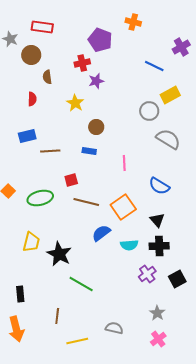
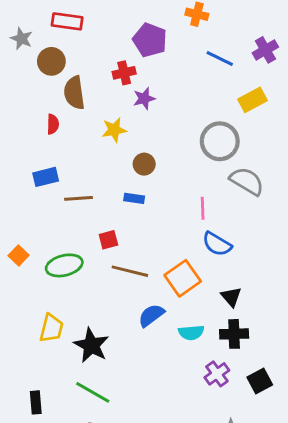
blue line: (154, 66) -> (220, 59), moved
brown semicircle: (47, 77) -> (74, 93), size x1.6
yellow rectangle: (170, 95) -> (253, 100), moved
yellow star: (75, 103) -> (114, 130), turned 30
gray circle: (149, 111) -> (220, 141), size x1.4
pink line: (124, 163) -> (203, 208), moved
blue semicircle: (159, 186) -> (217, 244), moved
green line: (81, 284) -> (93, 392), moved

